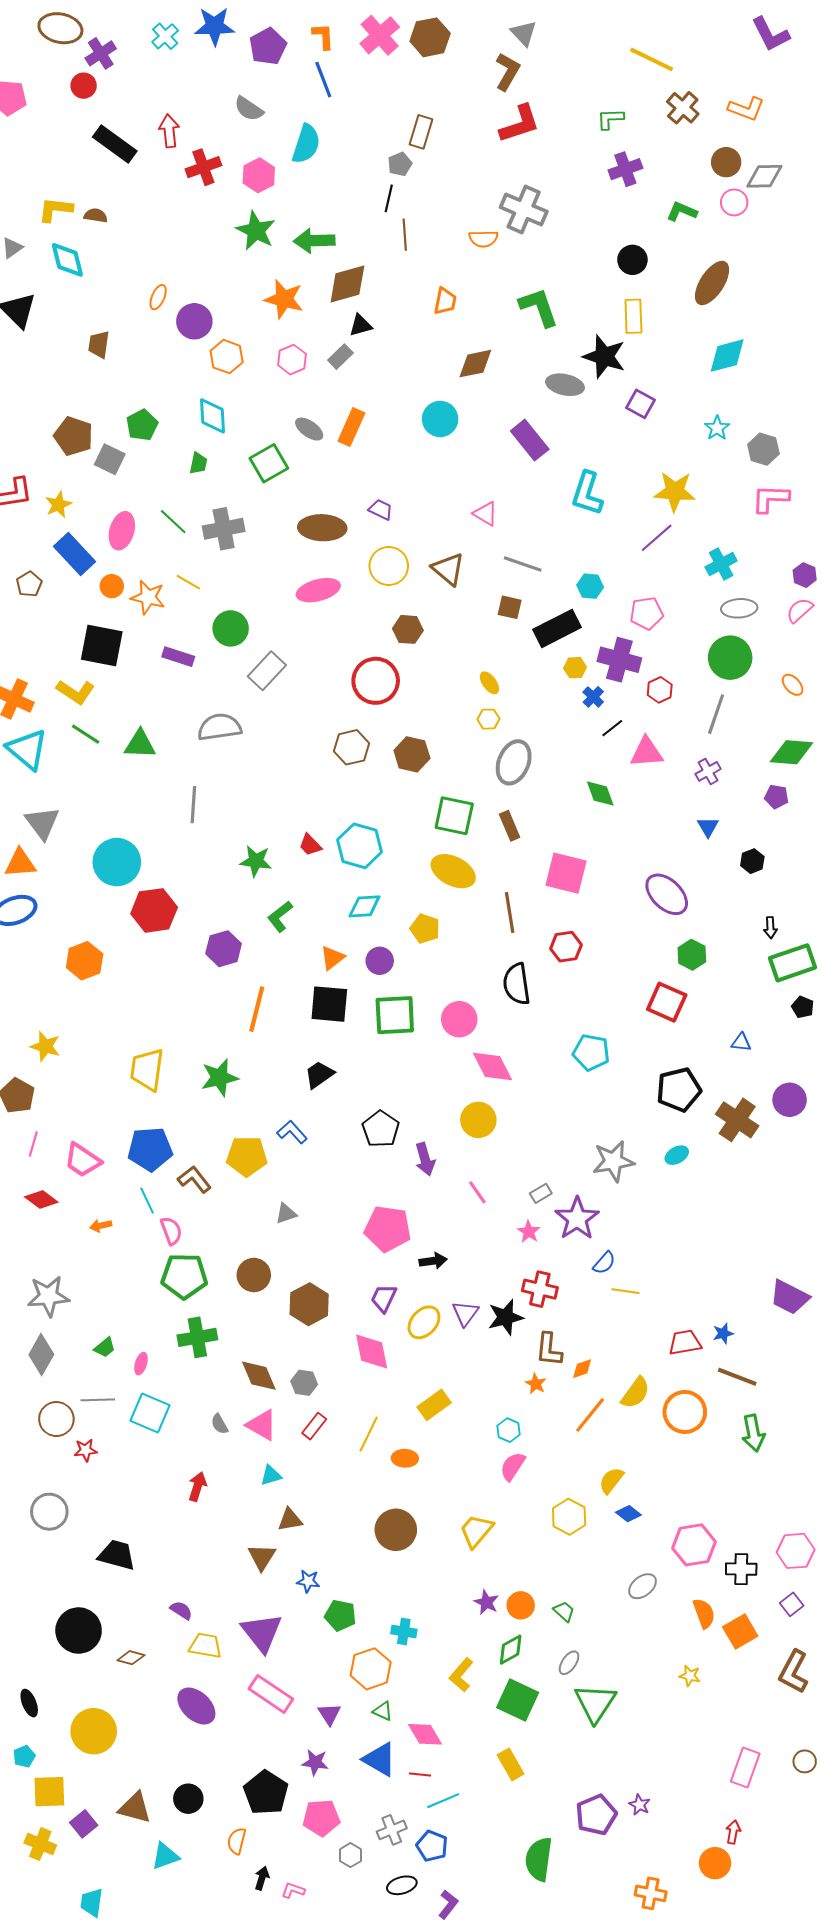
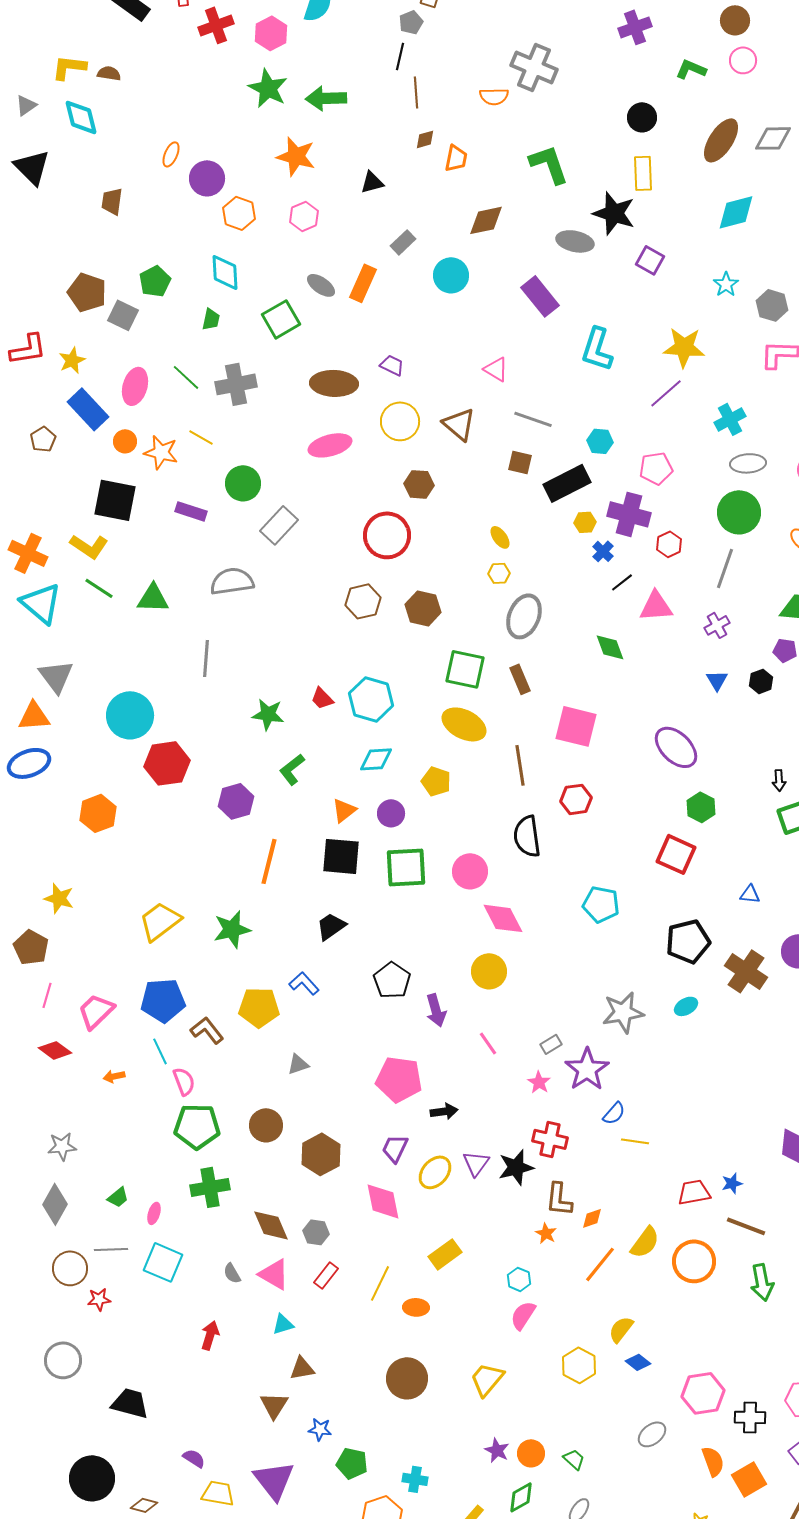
gray diamond: (764, 176) -> (773, 138), moved
brown diamond: (347, 284) -> (425, 139), moved, size x0.5
gray rectangle: (340, 357) -> (403, 242), moved
black hexagon: (752, 861) -> (761, 681), moved
yellow trapezoid: (147, 1070) -> (160, 921), turned 45
pink trapezoid: (83, 1160) -> (96, 1011), turned 102
gray star: (48, 1296) -> (62, 1146), size x0.7

